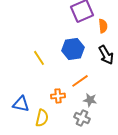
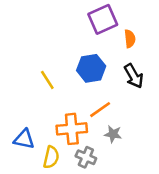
orange cross: (58, 96) -> (72, 129), size x1.6
gray cross: (82, 118) -> (86, 157), moved

